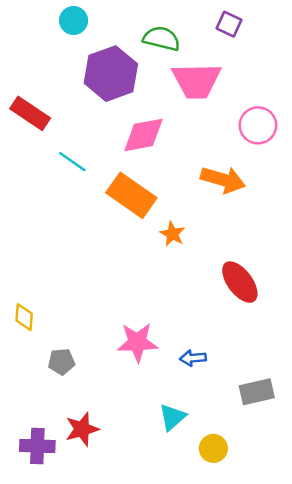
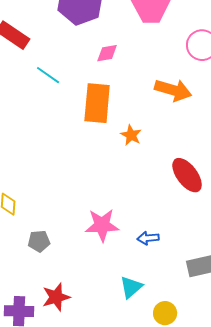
pink diamond: (143, 135) -> (107, 53), size x0.6
orange rectangle: (131, 195) -> (97, 103), turned 60

